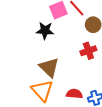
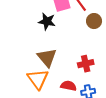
red cross: (88, 51) -> (86, 64), moved

